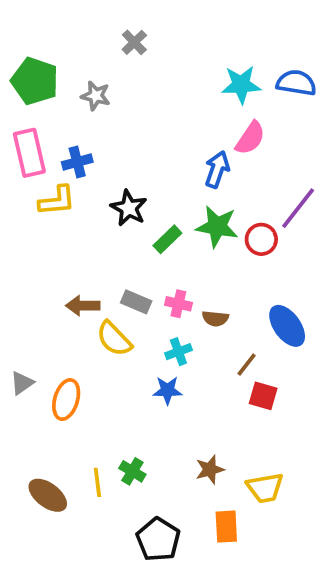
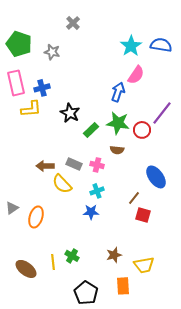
cyan star: (241, 85) -> (131, 46), turned -30
brown semicircle: (215, 319) -> (117, 150), moved

